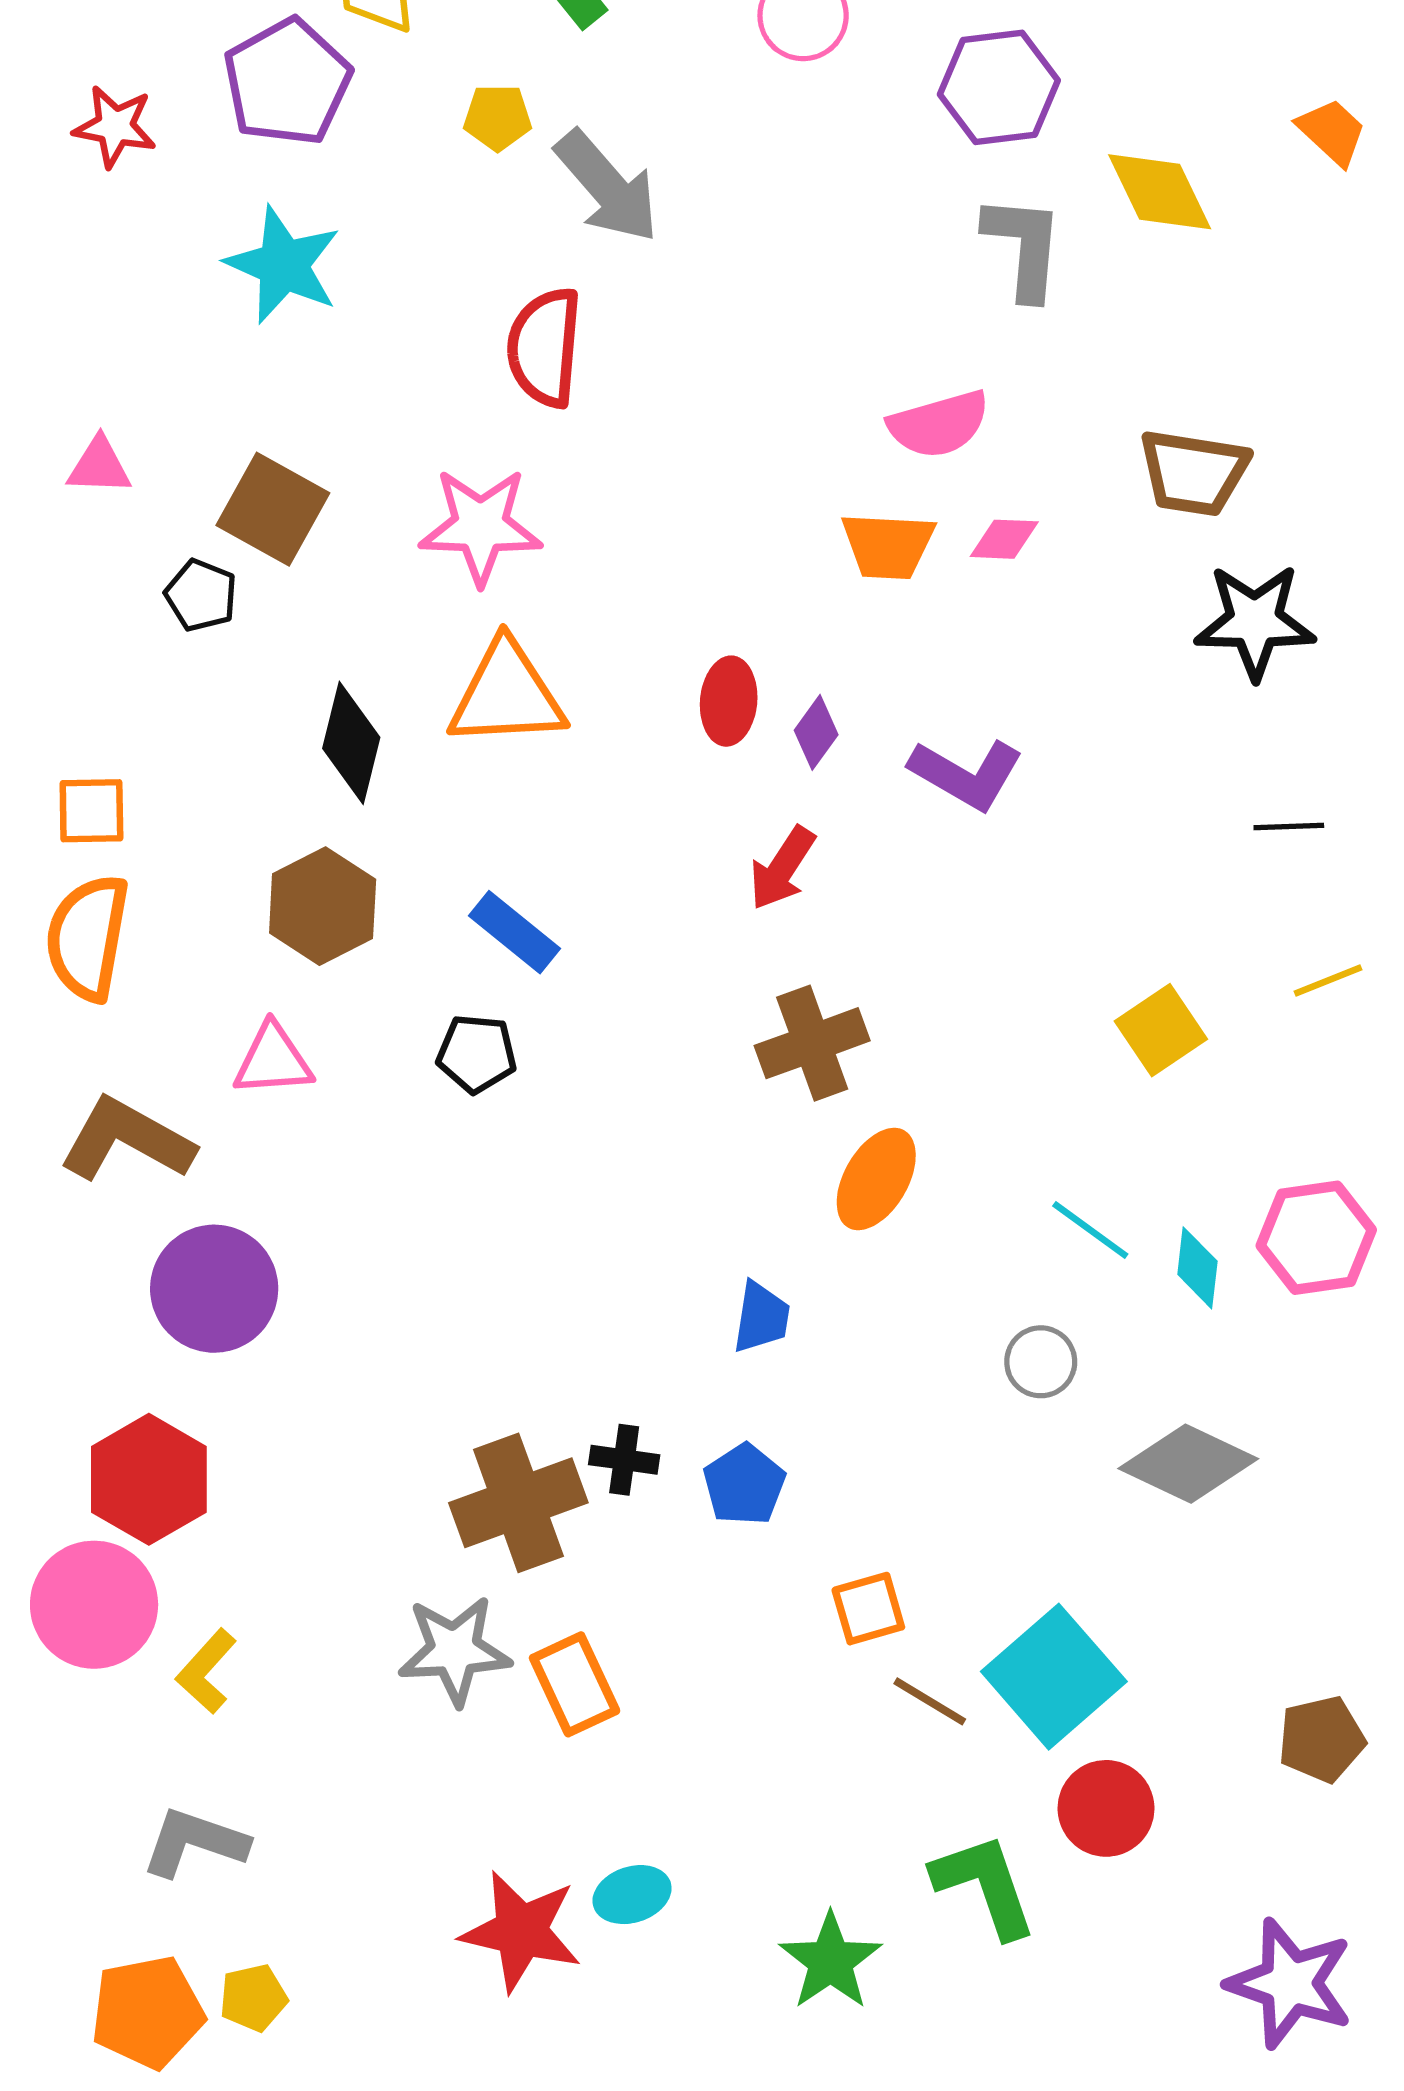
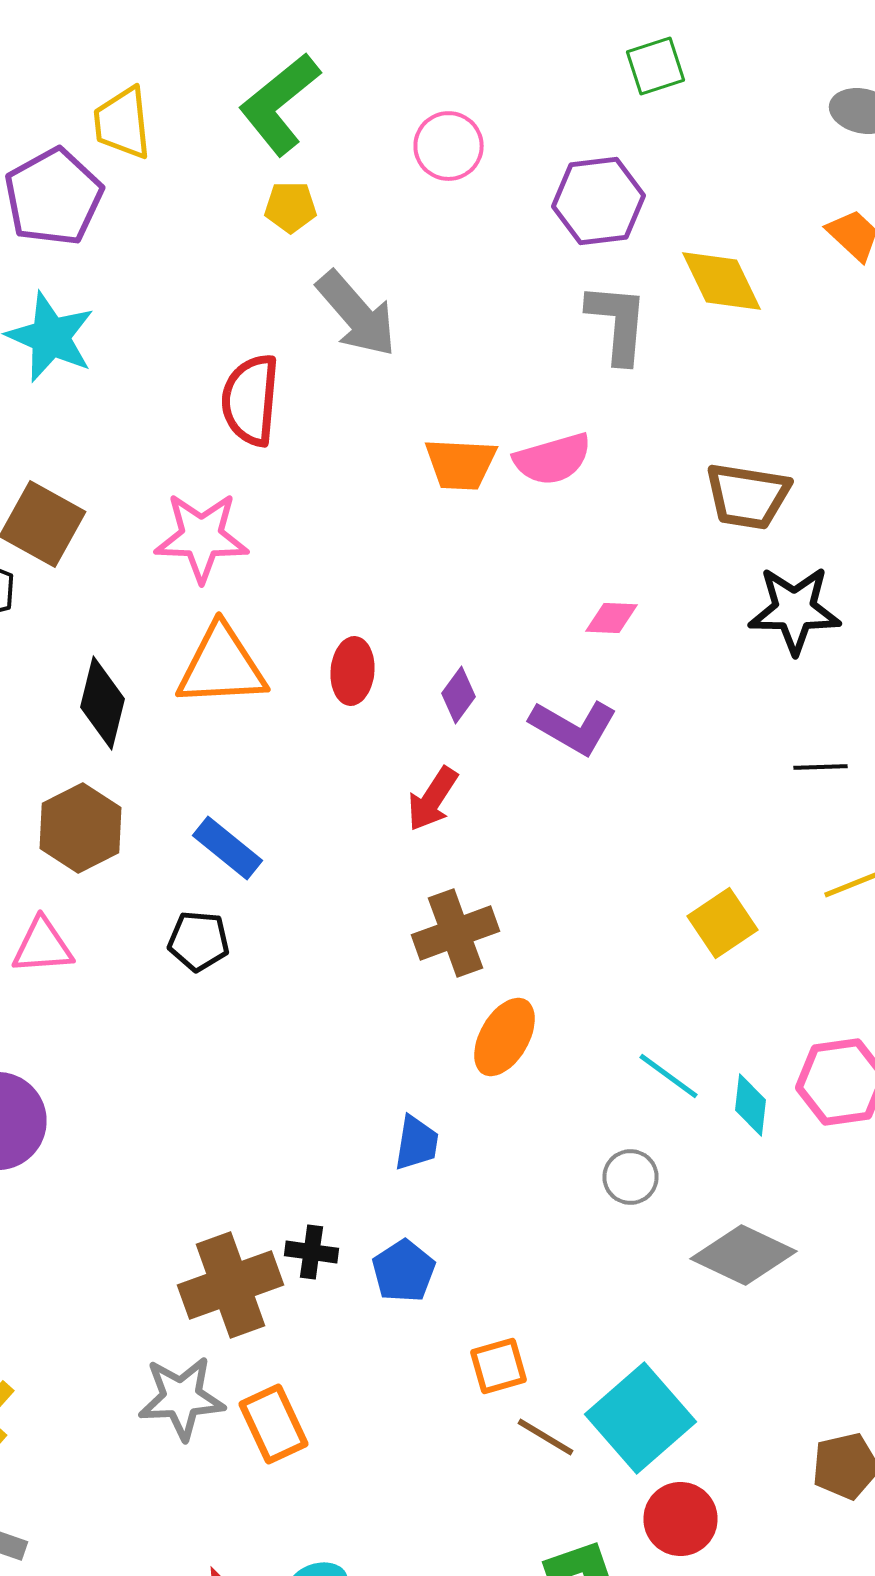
yellow pentagon: (498, 117) -> (290, 207), moved
gray arrow: (607, 187) -> (356, 314), moved
pink diamond: (1004, 539) -> (612, 618), moved
orange trapezoid: (888, 546) -> (460, 464), moved
red ellipse: (729, 701) -> (352, 671), moved

